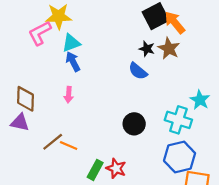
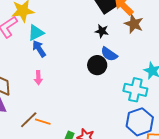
brown star: (169, 49) -> (134, 24), moved
blue semicircle: (138, 71) -> (109, 54), moved
black circle: (134, 124) -> (97, 65), moved

